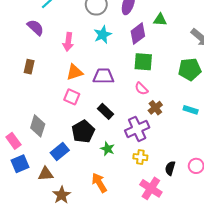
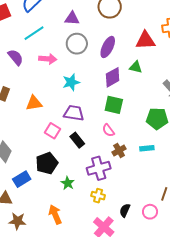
cyan star: (103, 35) -> (71, 82), moved
pink arrow: (68, 42) -> (48, 59), moved, turned -102
orange triangle: (75, 72) -> (34, 103), moved
pink square: (72, 97) -> (52, 131), moved
cyan rectangle: (191, 110) -> (147, 148), moved, turned -32
black rectangle: (106, 111) -> (77, 140), moved
brown star: (62, 195) -> (17, 221), turned 30

